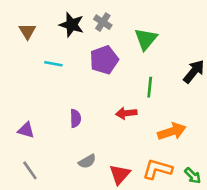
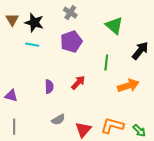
black star: (72, 25) -> (34, 23), moved
green triangle: (146, 39) -> (114, 26), moved, turned -30
red arrow: (126, 113) -> (78, 83), moved, turned 140
orange arrow: (172, 131) -> (128, 86), moved
gray line: (30, 170) -> (14, 127), turned 35

